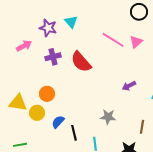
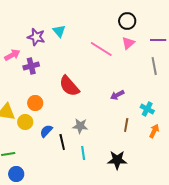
pink triangle: (136, 42) -> (128, 43), moved
purple cross: (53, 57) -> (31, 66), moved
red semicircle: (81, 62) -> (69, 86), moved
gray star: (108, 117) -> (80, 126), moved
brown line: (142, 127) -> (126, 125), moved

